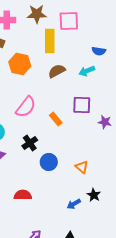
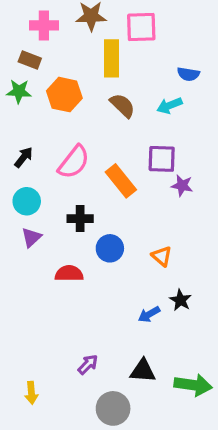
brown semicircle: (57, 71) -> (122, 105), turned 72
orange rectangle: (56, 119) -> (121, 181), size x1.5
purple star: (105, 122) -> (182, 186), moved
black cross: (30, 143) -> (80, 219), turned 35
red semicircle: (23, 195) -> (69, 273), moved

